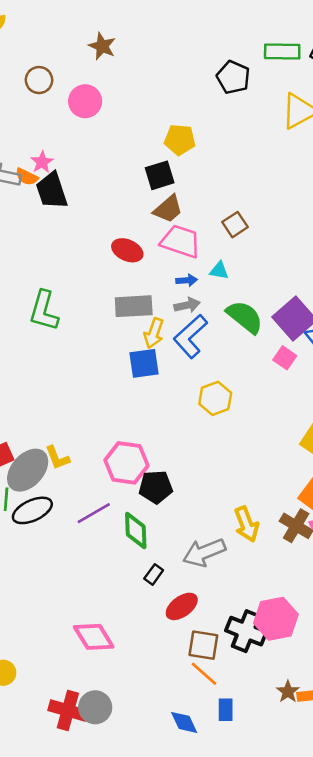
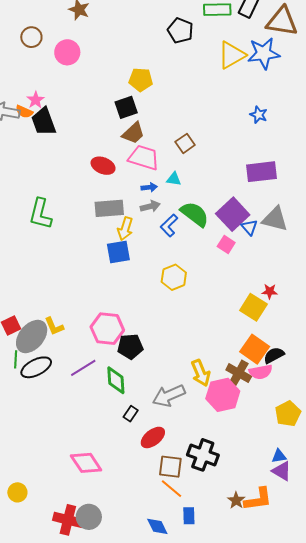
blue L-shape: (190, 336) -> (169, 225), moved, size x0.7
pink hexagon: (276, 619) -> (223, 395), moved

